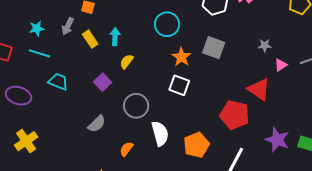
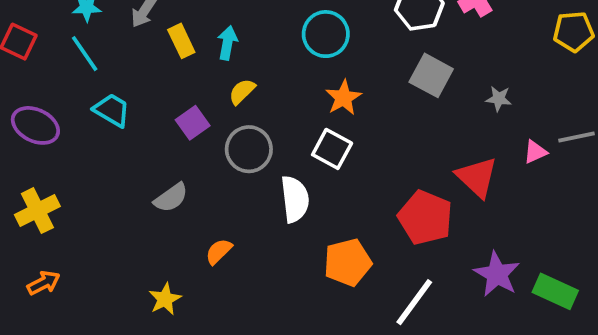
gray square: (214, 48) -> (431, 75), moved
cyan line: (39, 53) -> (85, 54), turned 30
pink triangle: (281, 65) -> (535, 152), moved
gray circle: (136, 106) -> (249, 149), moved
white semicircle: (160, 134) -> (295, 199), moved

